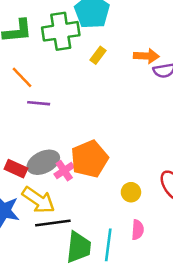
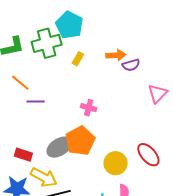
gray ellipse: (43, 162) -> (59, 147), moved
pink cross: (64, 171) -> (89, 108), moved, turned -35
yellow circle: (131, 192) -> (116, 163), size x1.5

